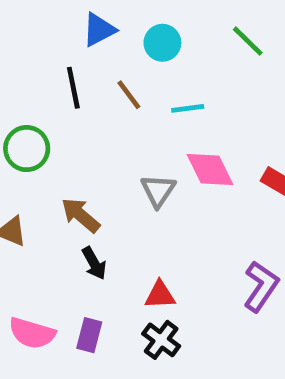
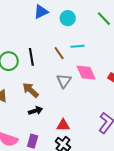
black line: (73, 88) -> (31, 57), moved
brown line: (129, 95) -> (59, 53), moved
black arrow: (94, 263) -> (36, 111), turned -80

